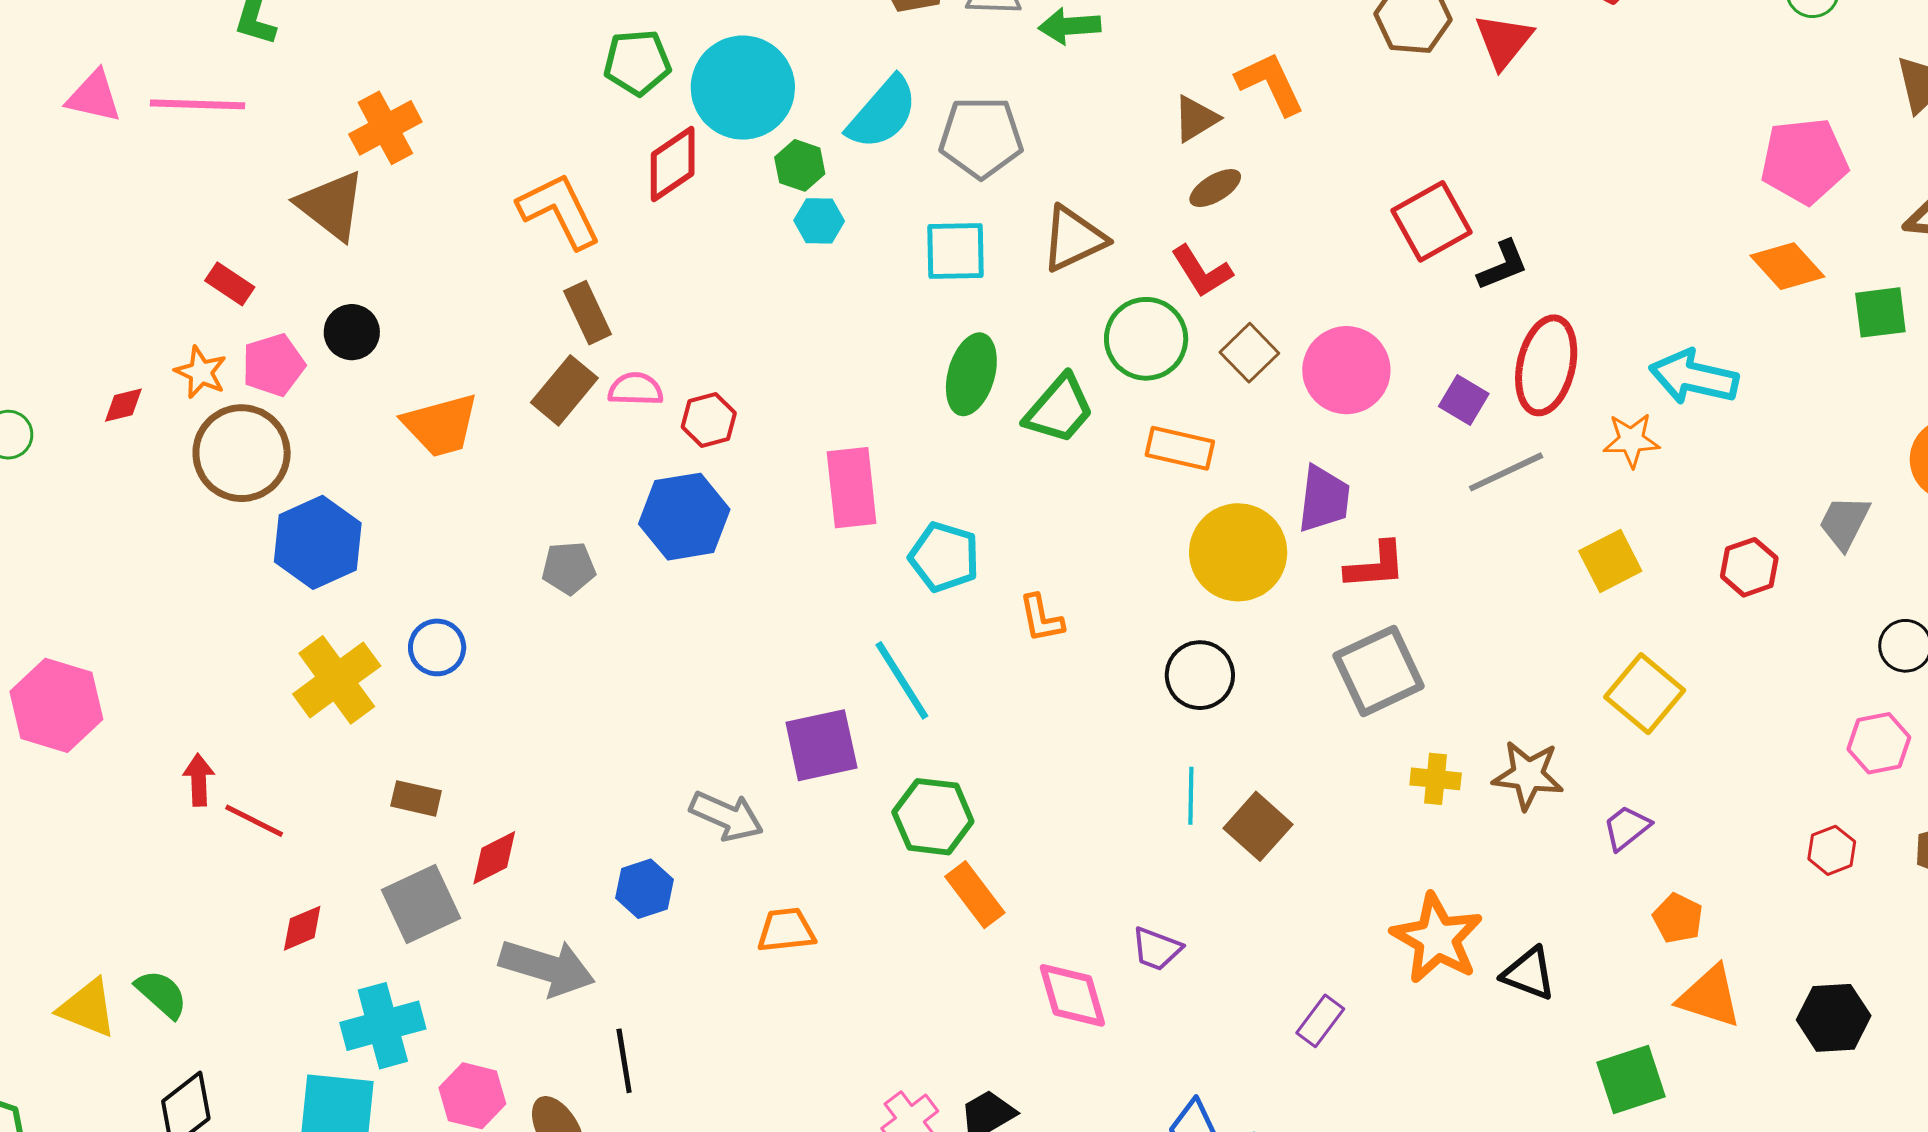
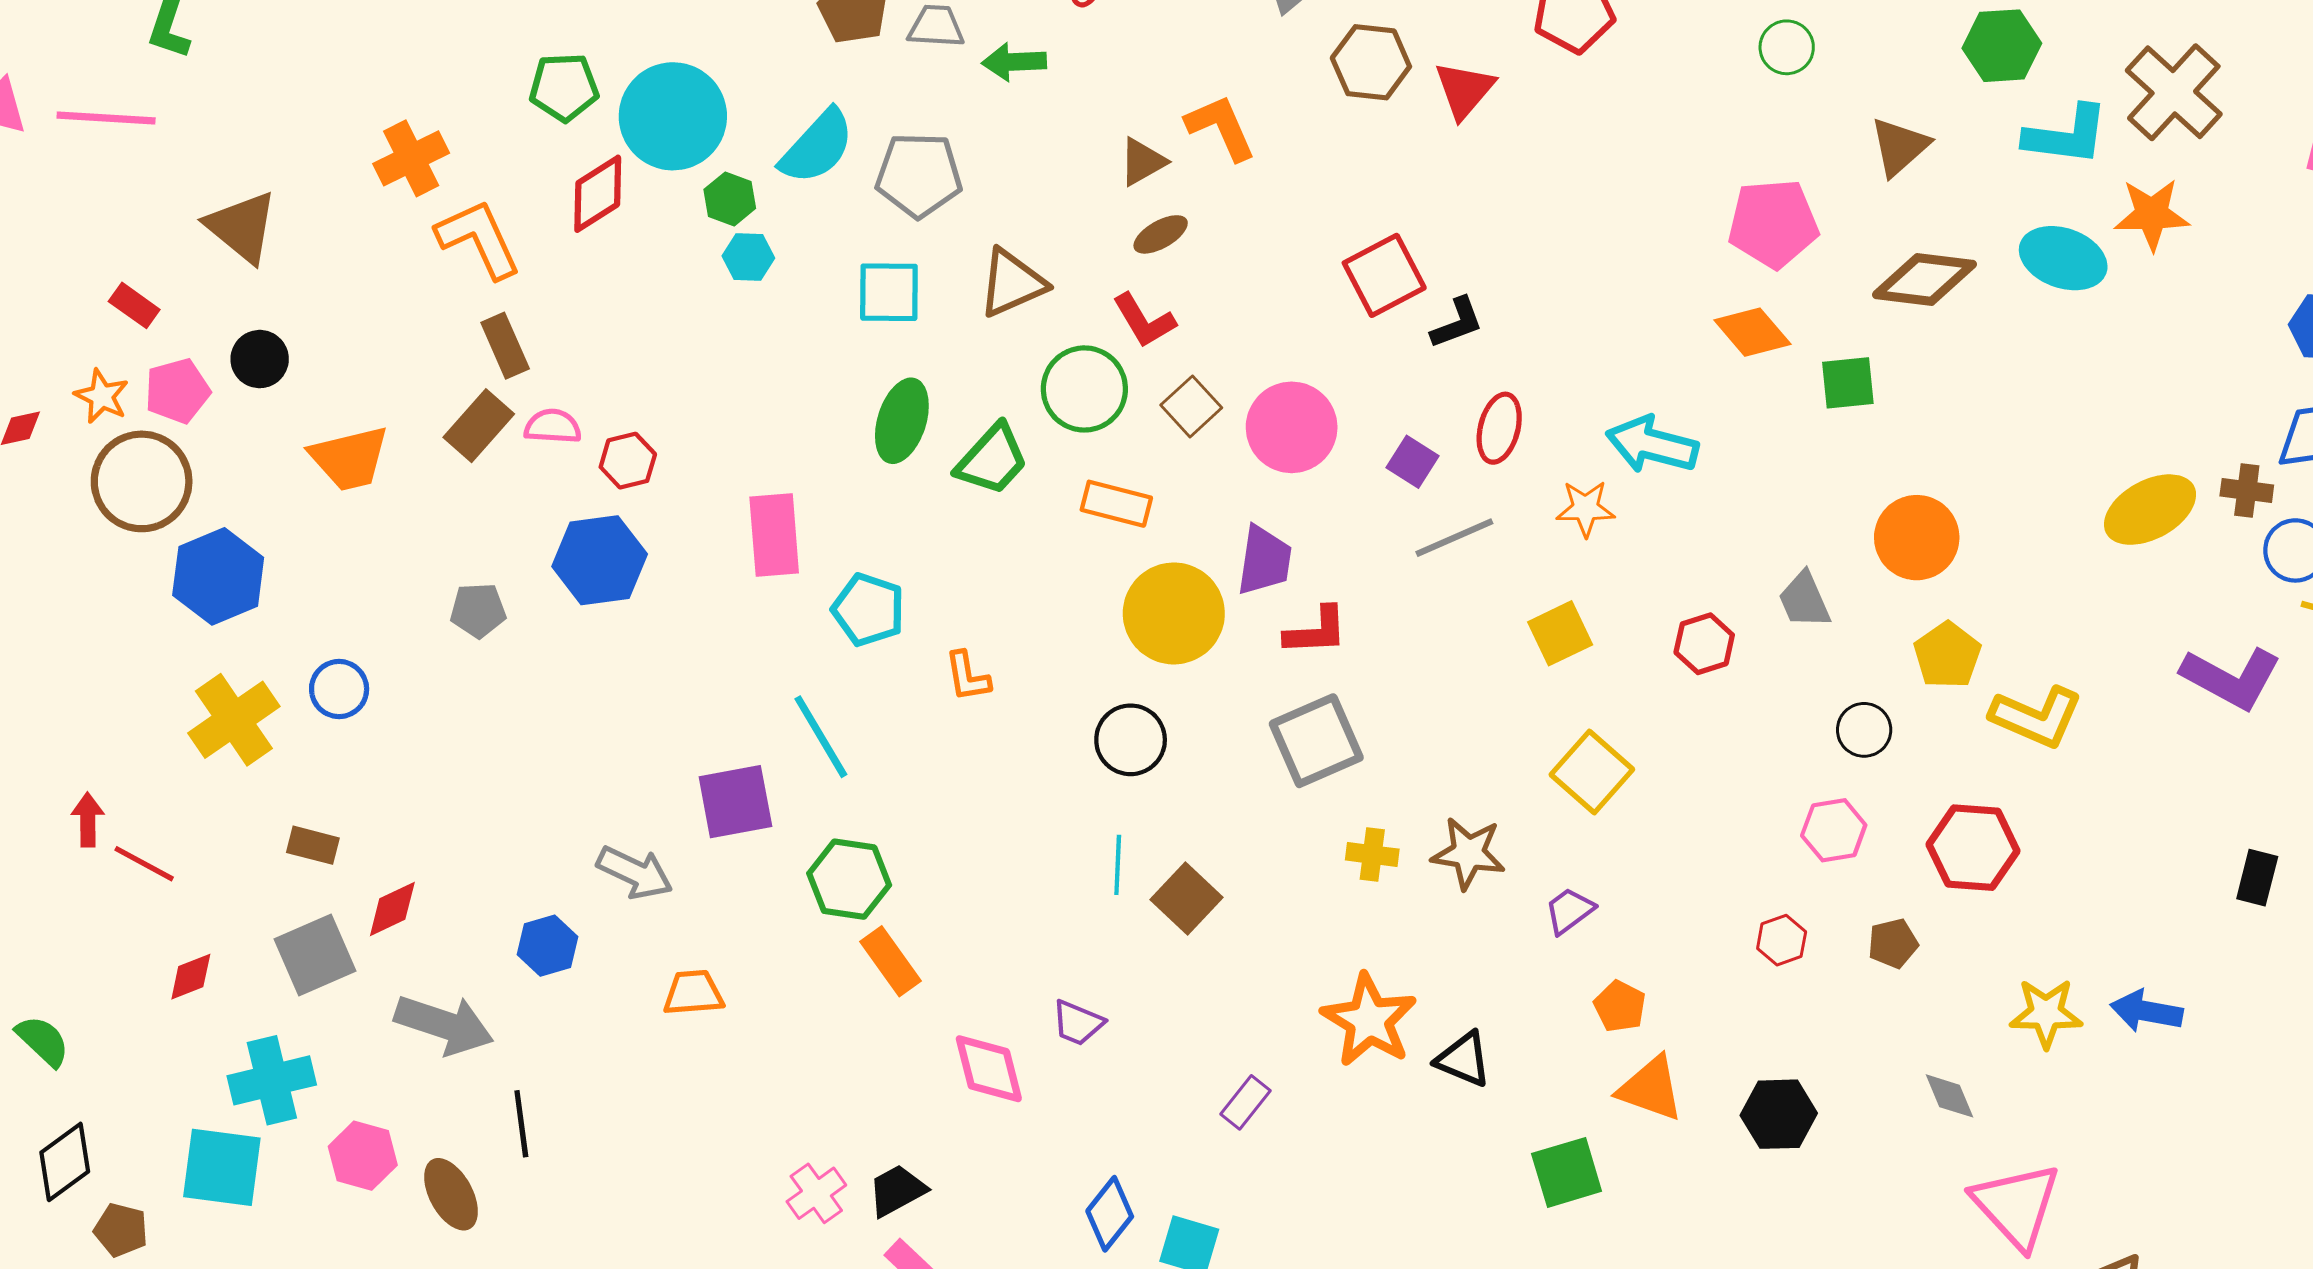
orange cross: (385, 128) -> (411, 158), moved
red ellipse: (1546, 365) -> (1499, 428), size x0.7
gray trapezoid: (1844, 522) -> (1804, 600), turned -52

